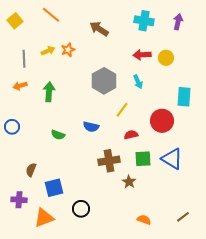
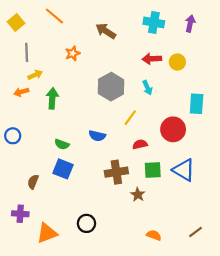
yellow arrow: (48, 51) -> (35, 75), moved
gray line: (24, 59) -> (27, 52), moved
blue square: (54, 188) -> (63, 169), moved, turned 36

